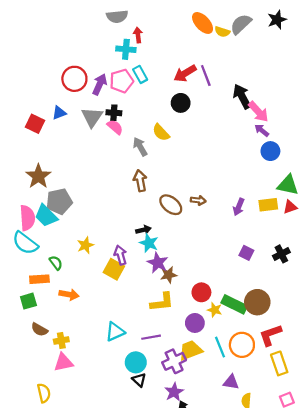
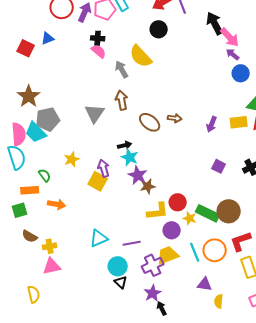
gray triangle: (92, 117) -> (95, 113), moved
yellow semicircle: (161, 132) -> (141, 56), size x1.4
cyan semicircle: (25, 243) -> (17, 157), turned -145
yellow L-shape: (162, 302) -> (158, 211), moved

